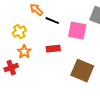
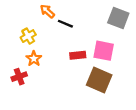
pink square: (77, 31) -> (104, 51), moved
red rectangle: (53, 49) -> (78, 55), moved

